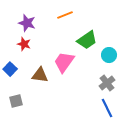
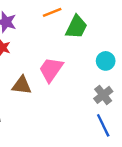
green trapezoid: (87, 40) -> (76, 27), moved, turned -30

